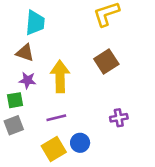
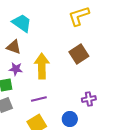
cyan trapezoid: (35, 23) -> (22, 23), turned -60
blue circle: (80, 143) -> (70, 119), moved

